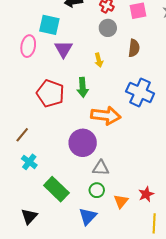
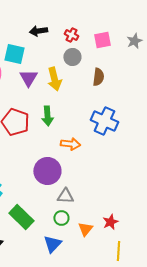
yellow arrow: (99, 60) -> (54, 79), moved, size x1.6
orange arrow: (106, 116) -> (70, 144), size x0.7

